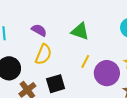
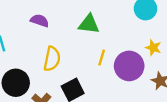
purple semicircle: (39, 30) -> (40, 21), moved

